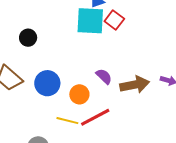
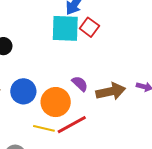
orange circle: (79, 94) -> (56, 102), size x1.5

